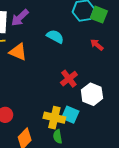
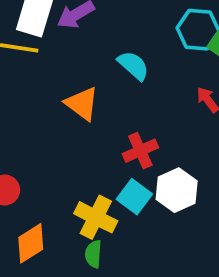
orange triangle: (18, 52) -> (82, 104), moved
cyan square: (70, 115) -> (134, 197), moved

